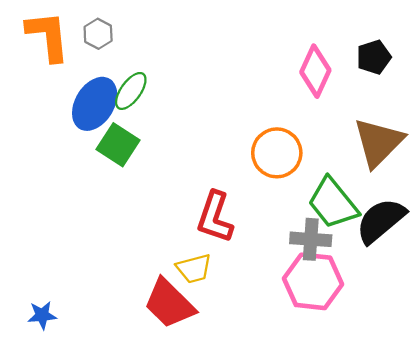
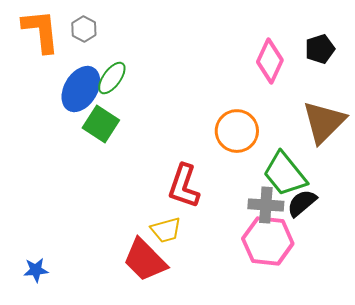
black semicircle: (381, 221) -> (302, 203), moved, size x0.7

